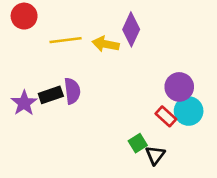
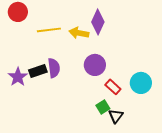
purple circle: (179, 87) -> (95, 65), moved
red rectangle: (166, 116) -> (113, 87), moved

